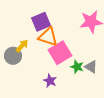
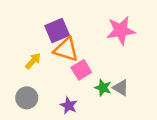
pink square: (60, 53) -> (81, 70), size x0.7
gray circle: (13, 56) -> (27, 98), moved

